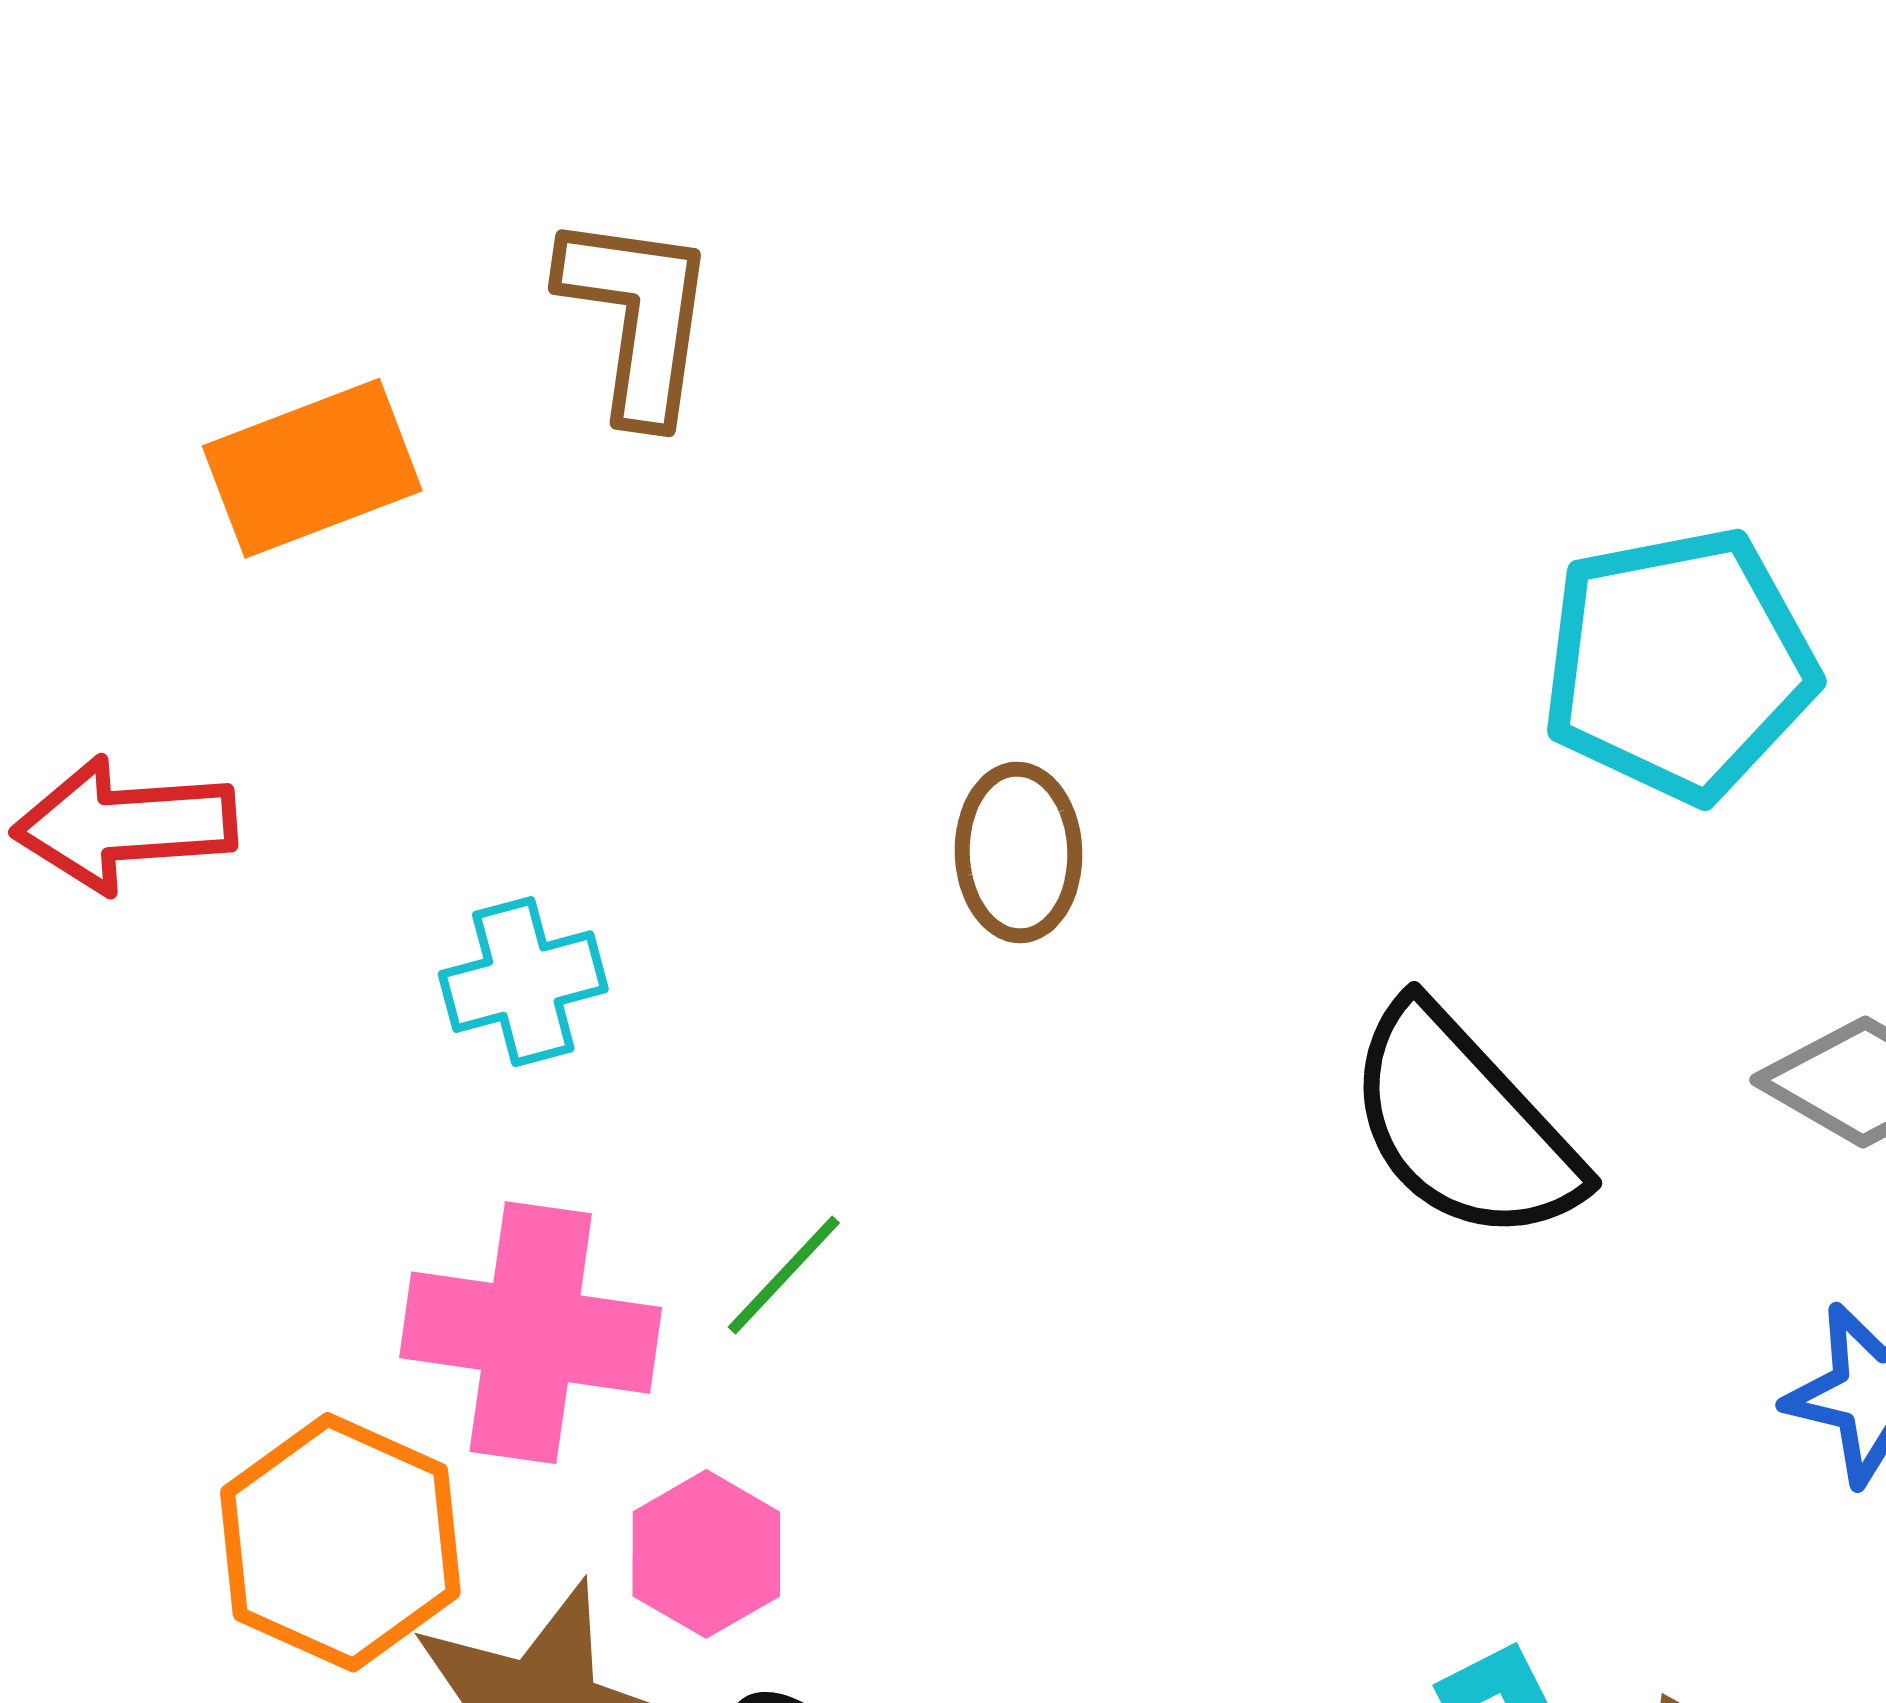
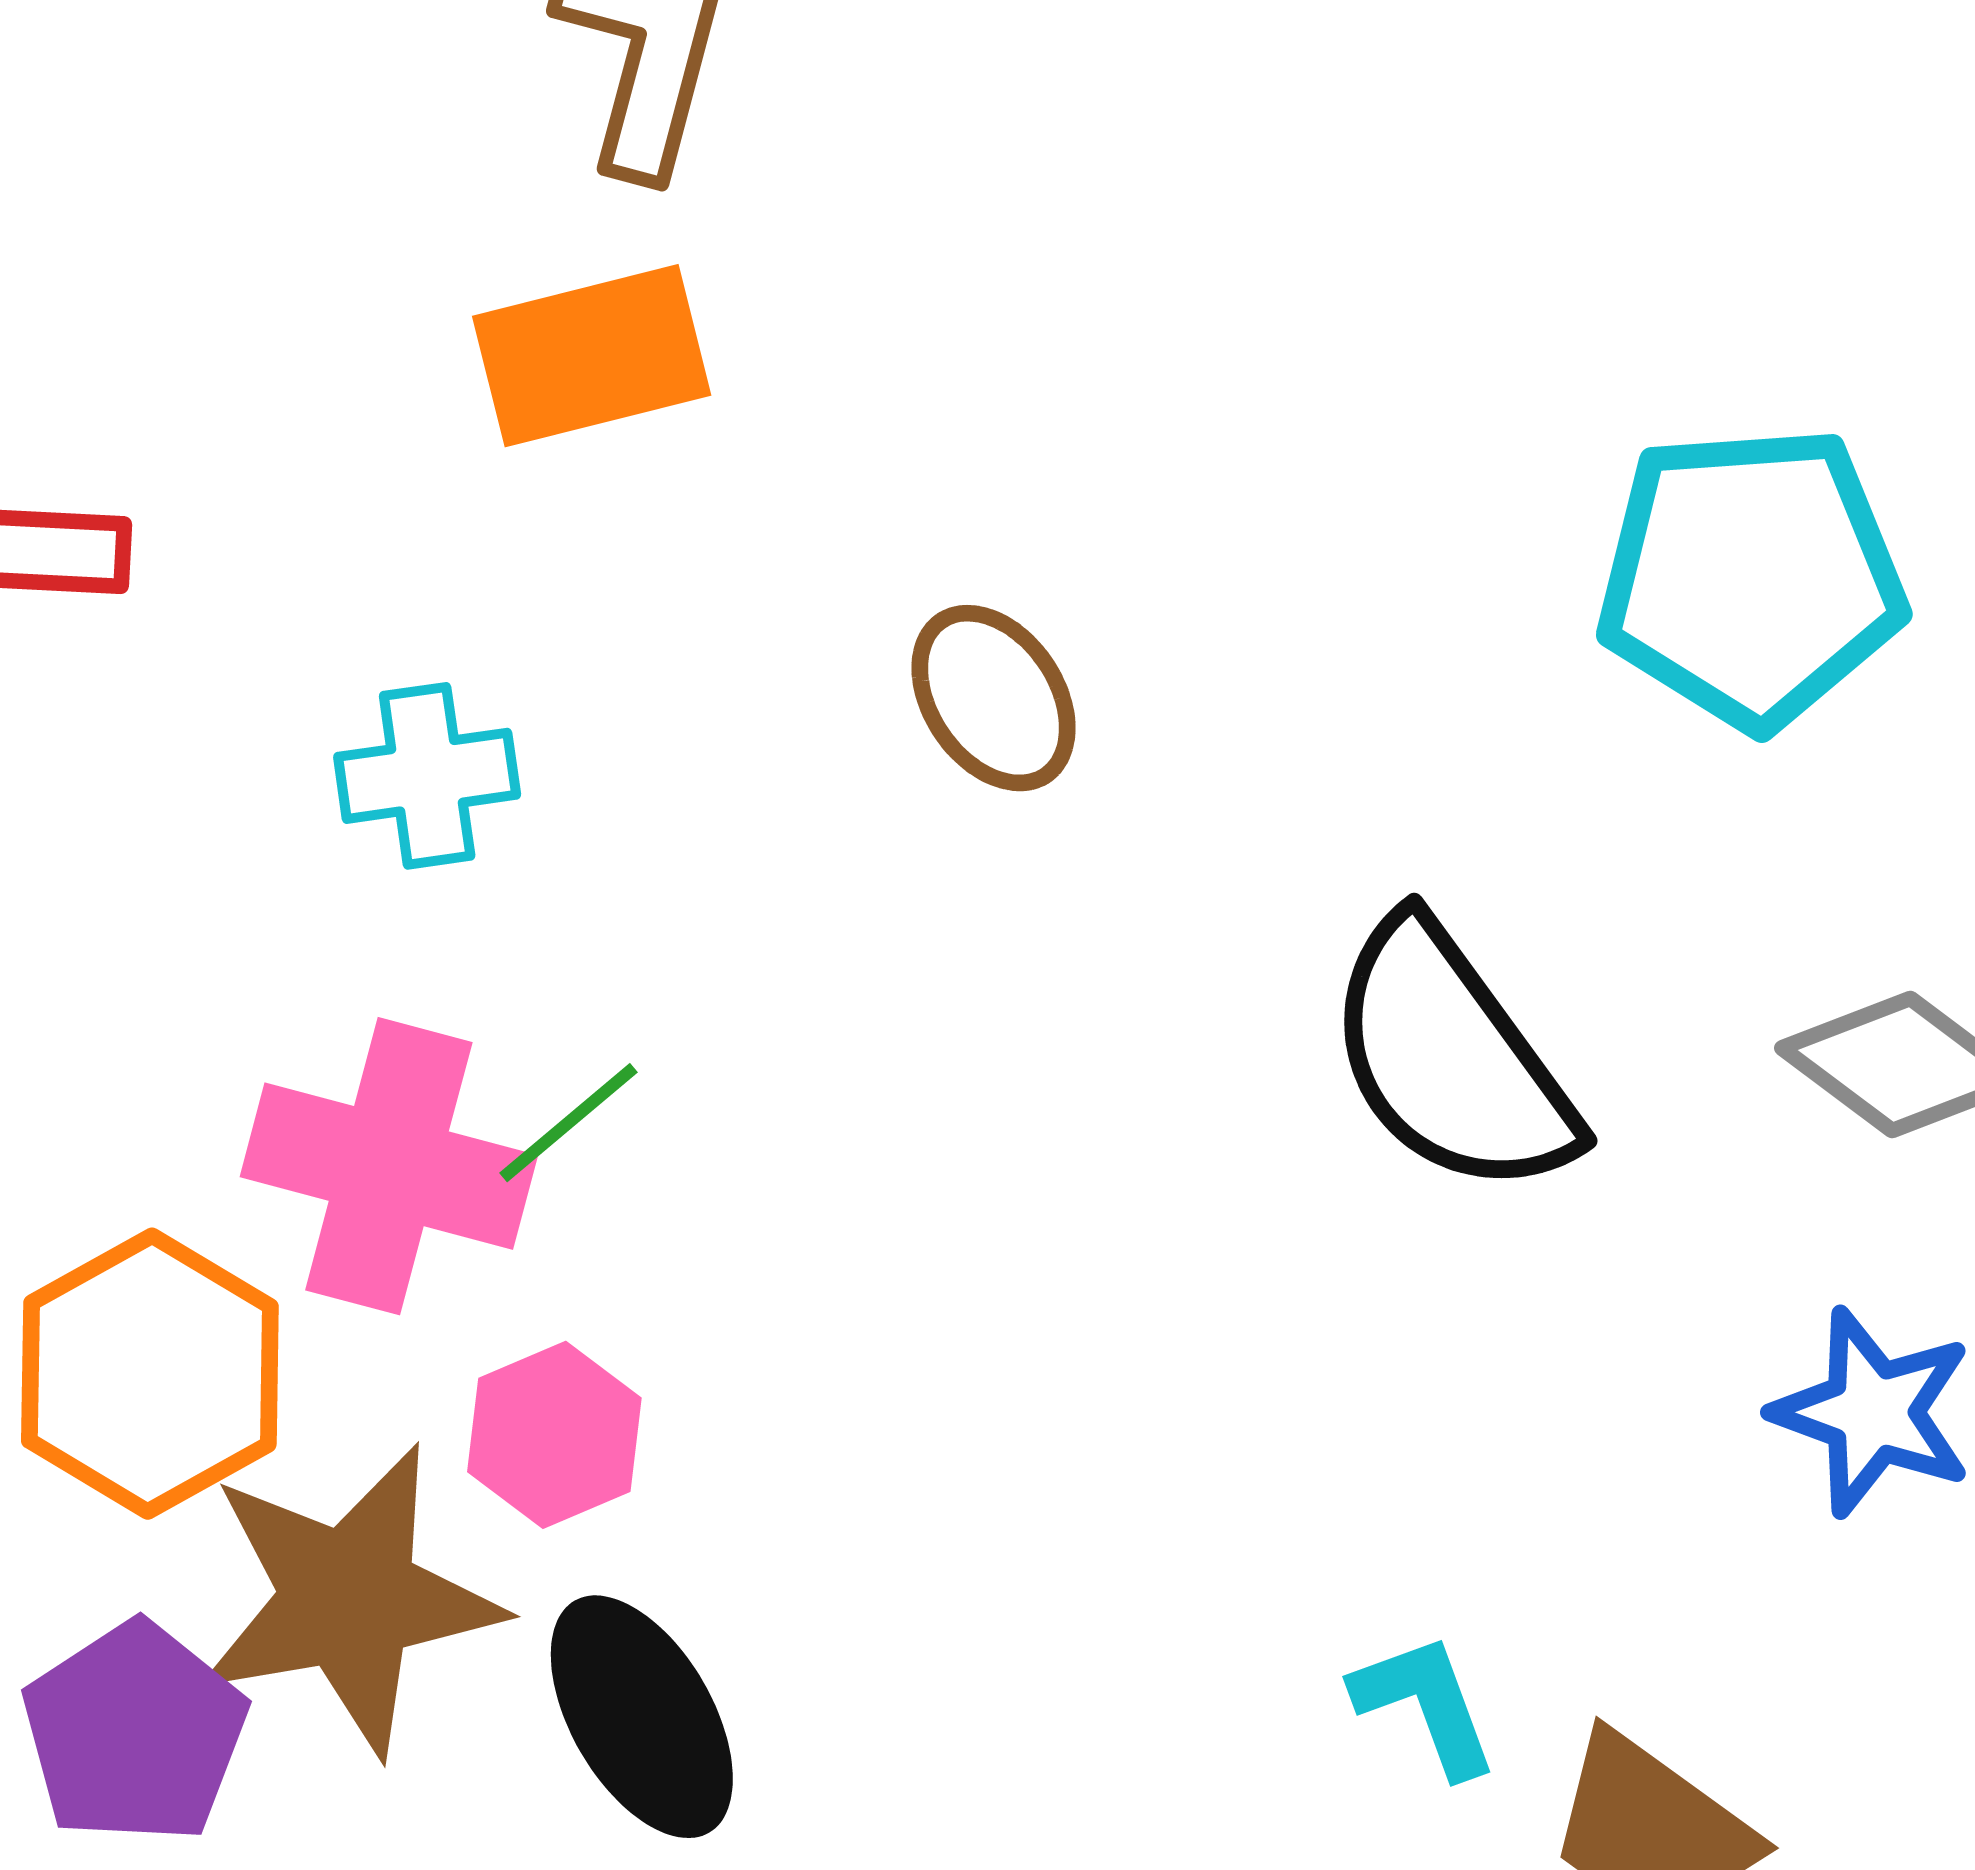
orange rectangle: (312, 468) -> (592, 356), moved
brown ellipse: (1019, 852) -> (994, 698), turned -39
green line: (784, 1275) -> (569, 1123), moved

